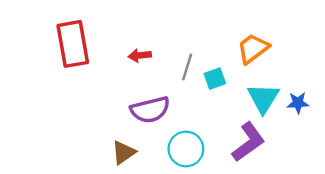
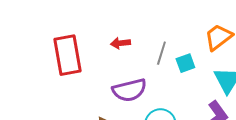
red rectangle: (73, 44) -> (67, 55), moved

